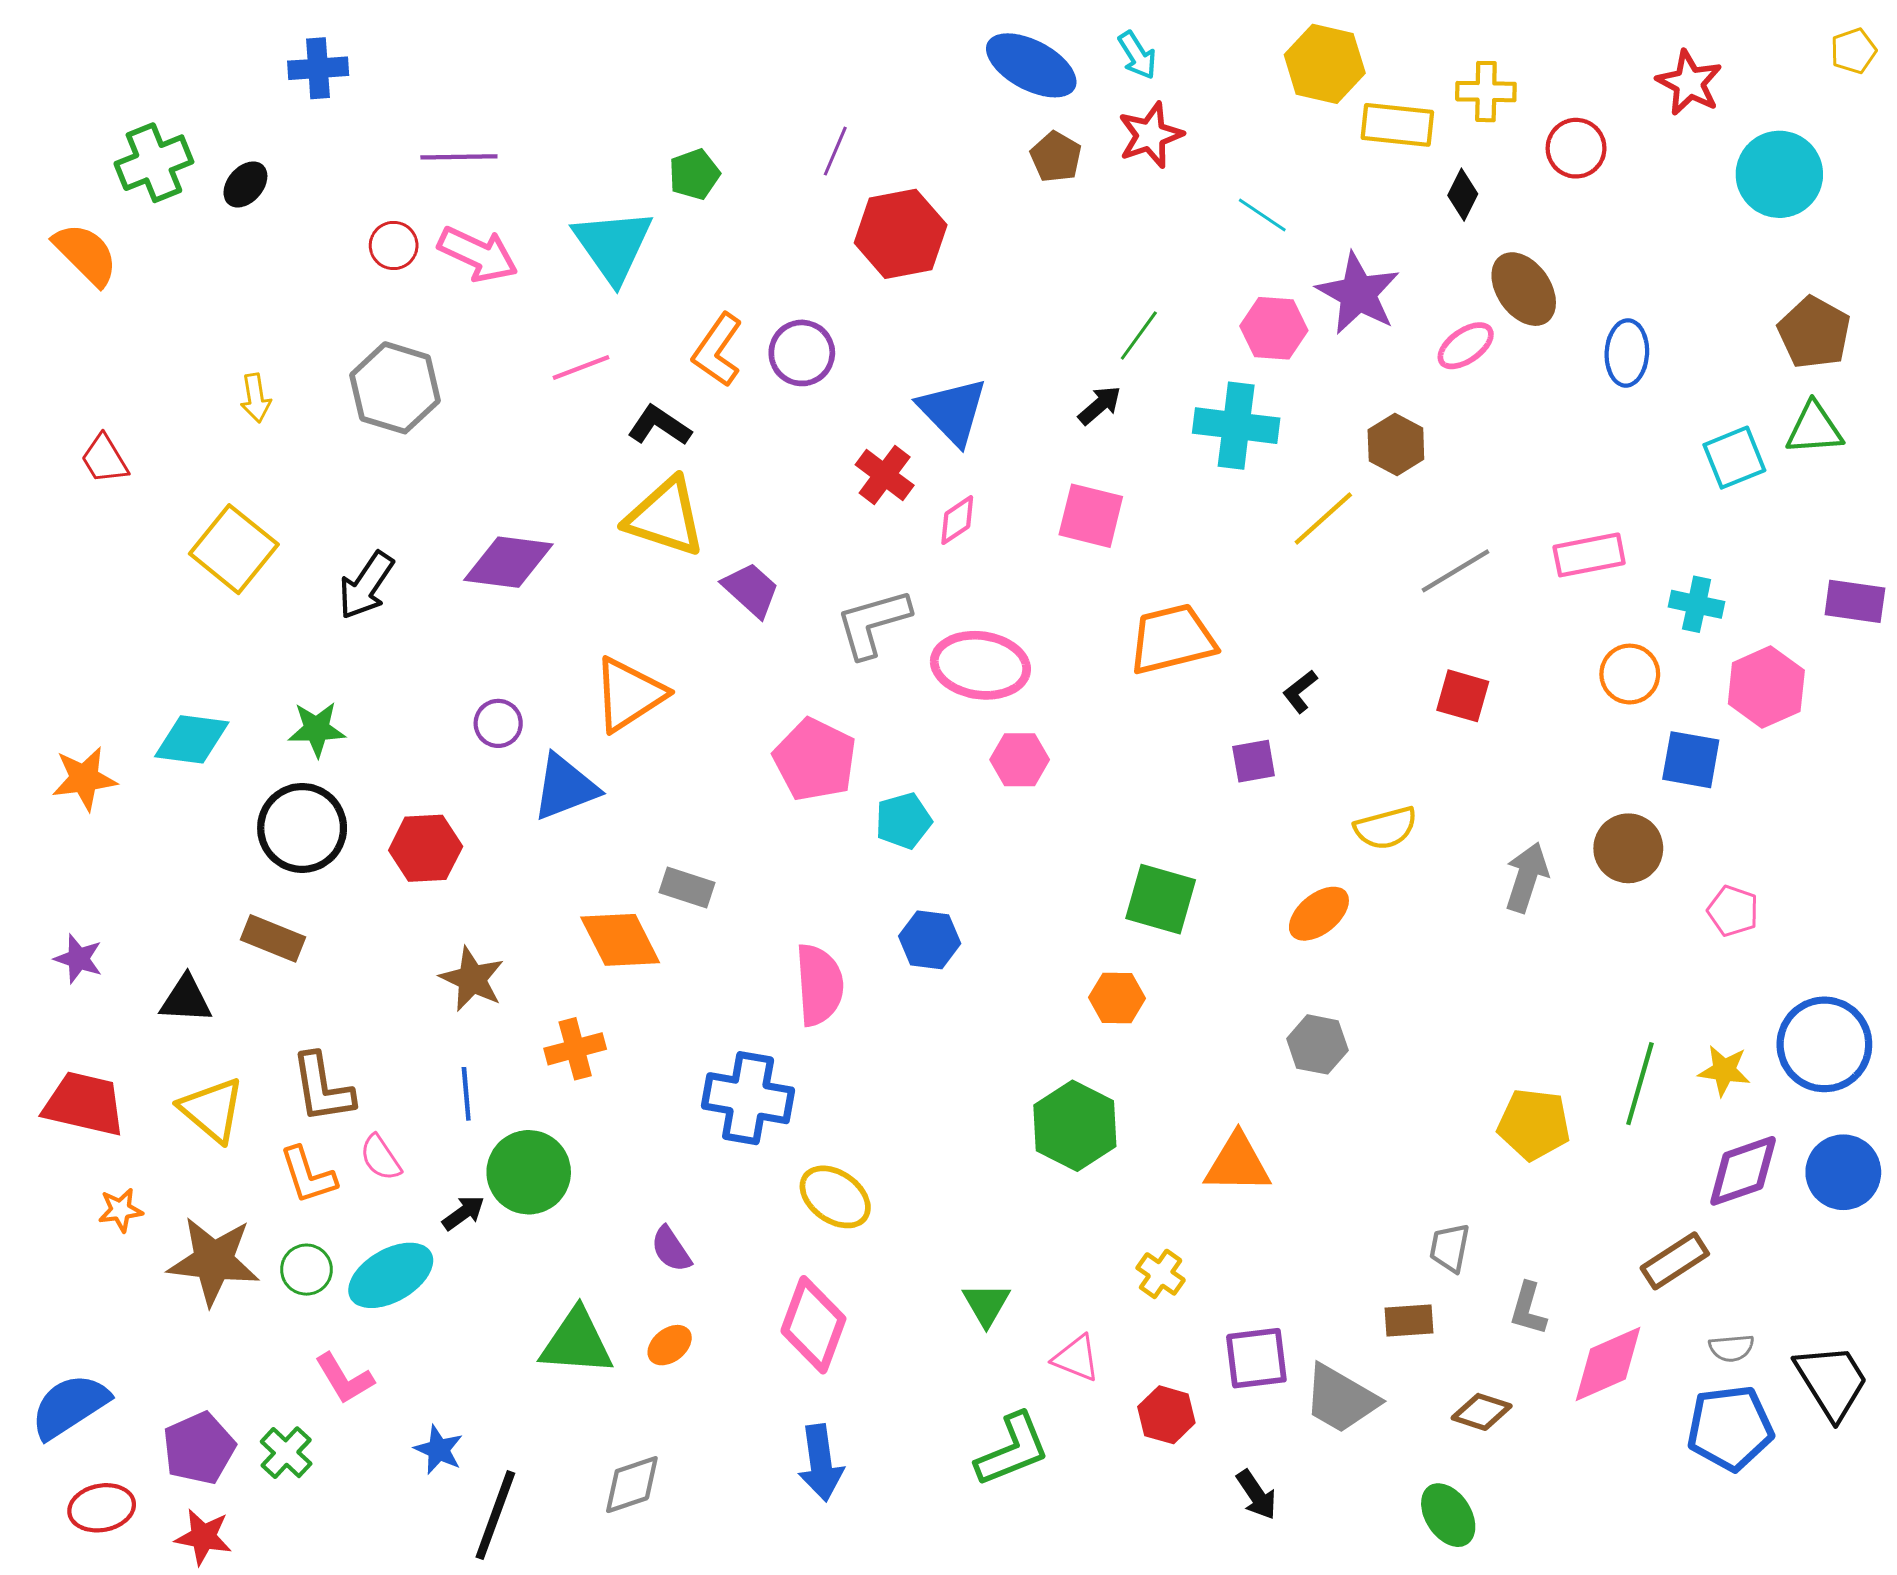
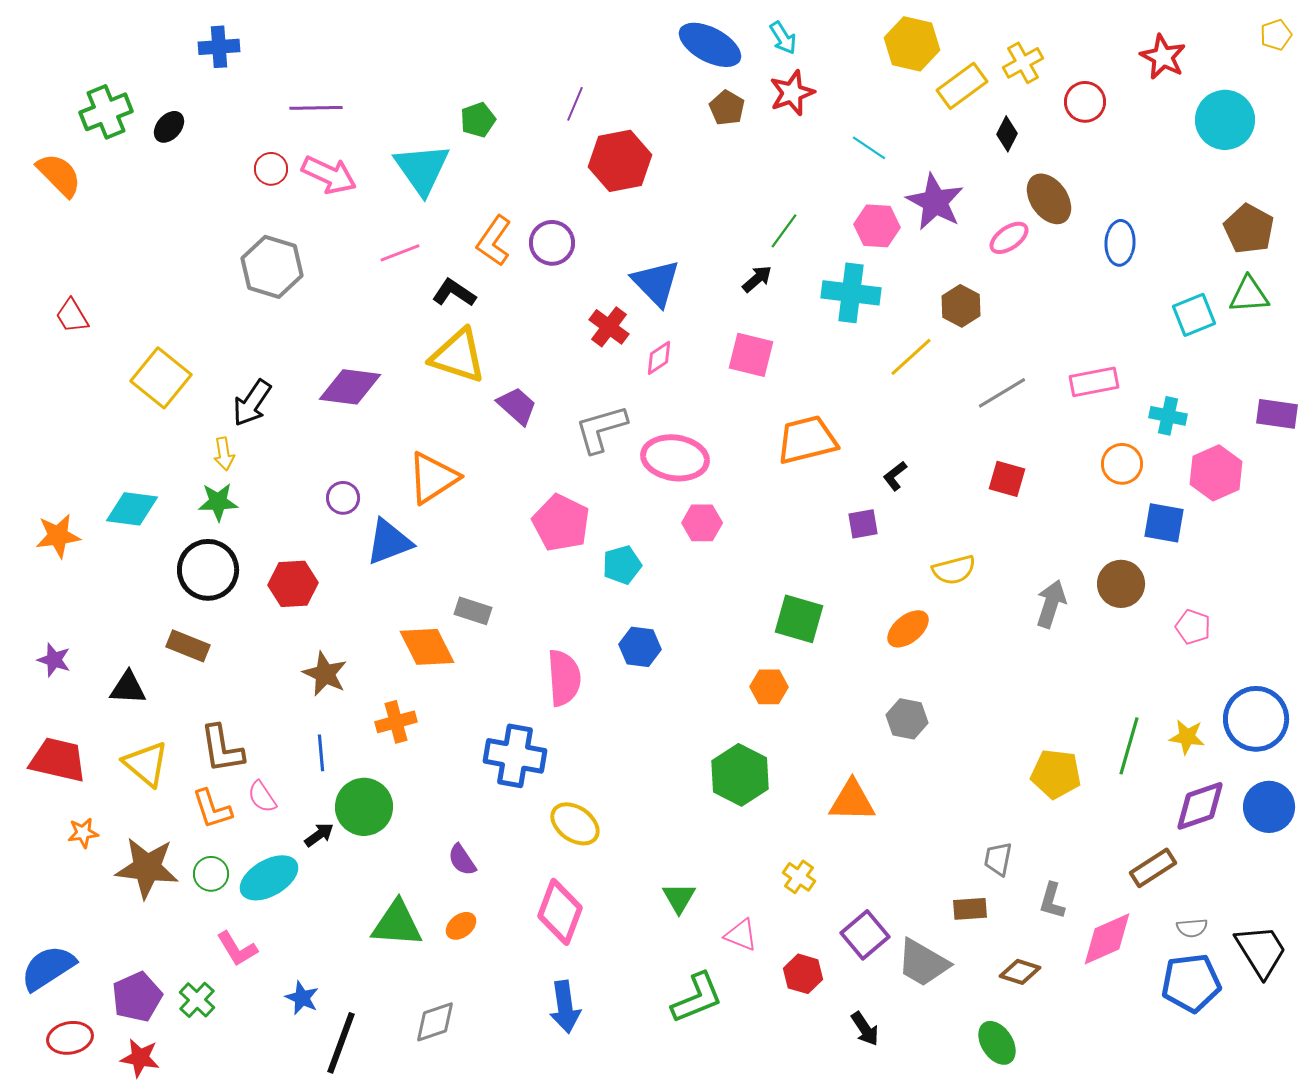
yellow cross: (1486, 92) -> (1023, 63), turned -30
yellow rectangle: (1397, 125) -> (962, 86), turned -42
yellow arrow: (256, 398) -> (224, 454), moved
purple square: (1256, 1358) -> (865, 935), turned -33

